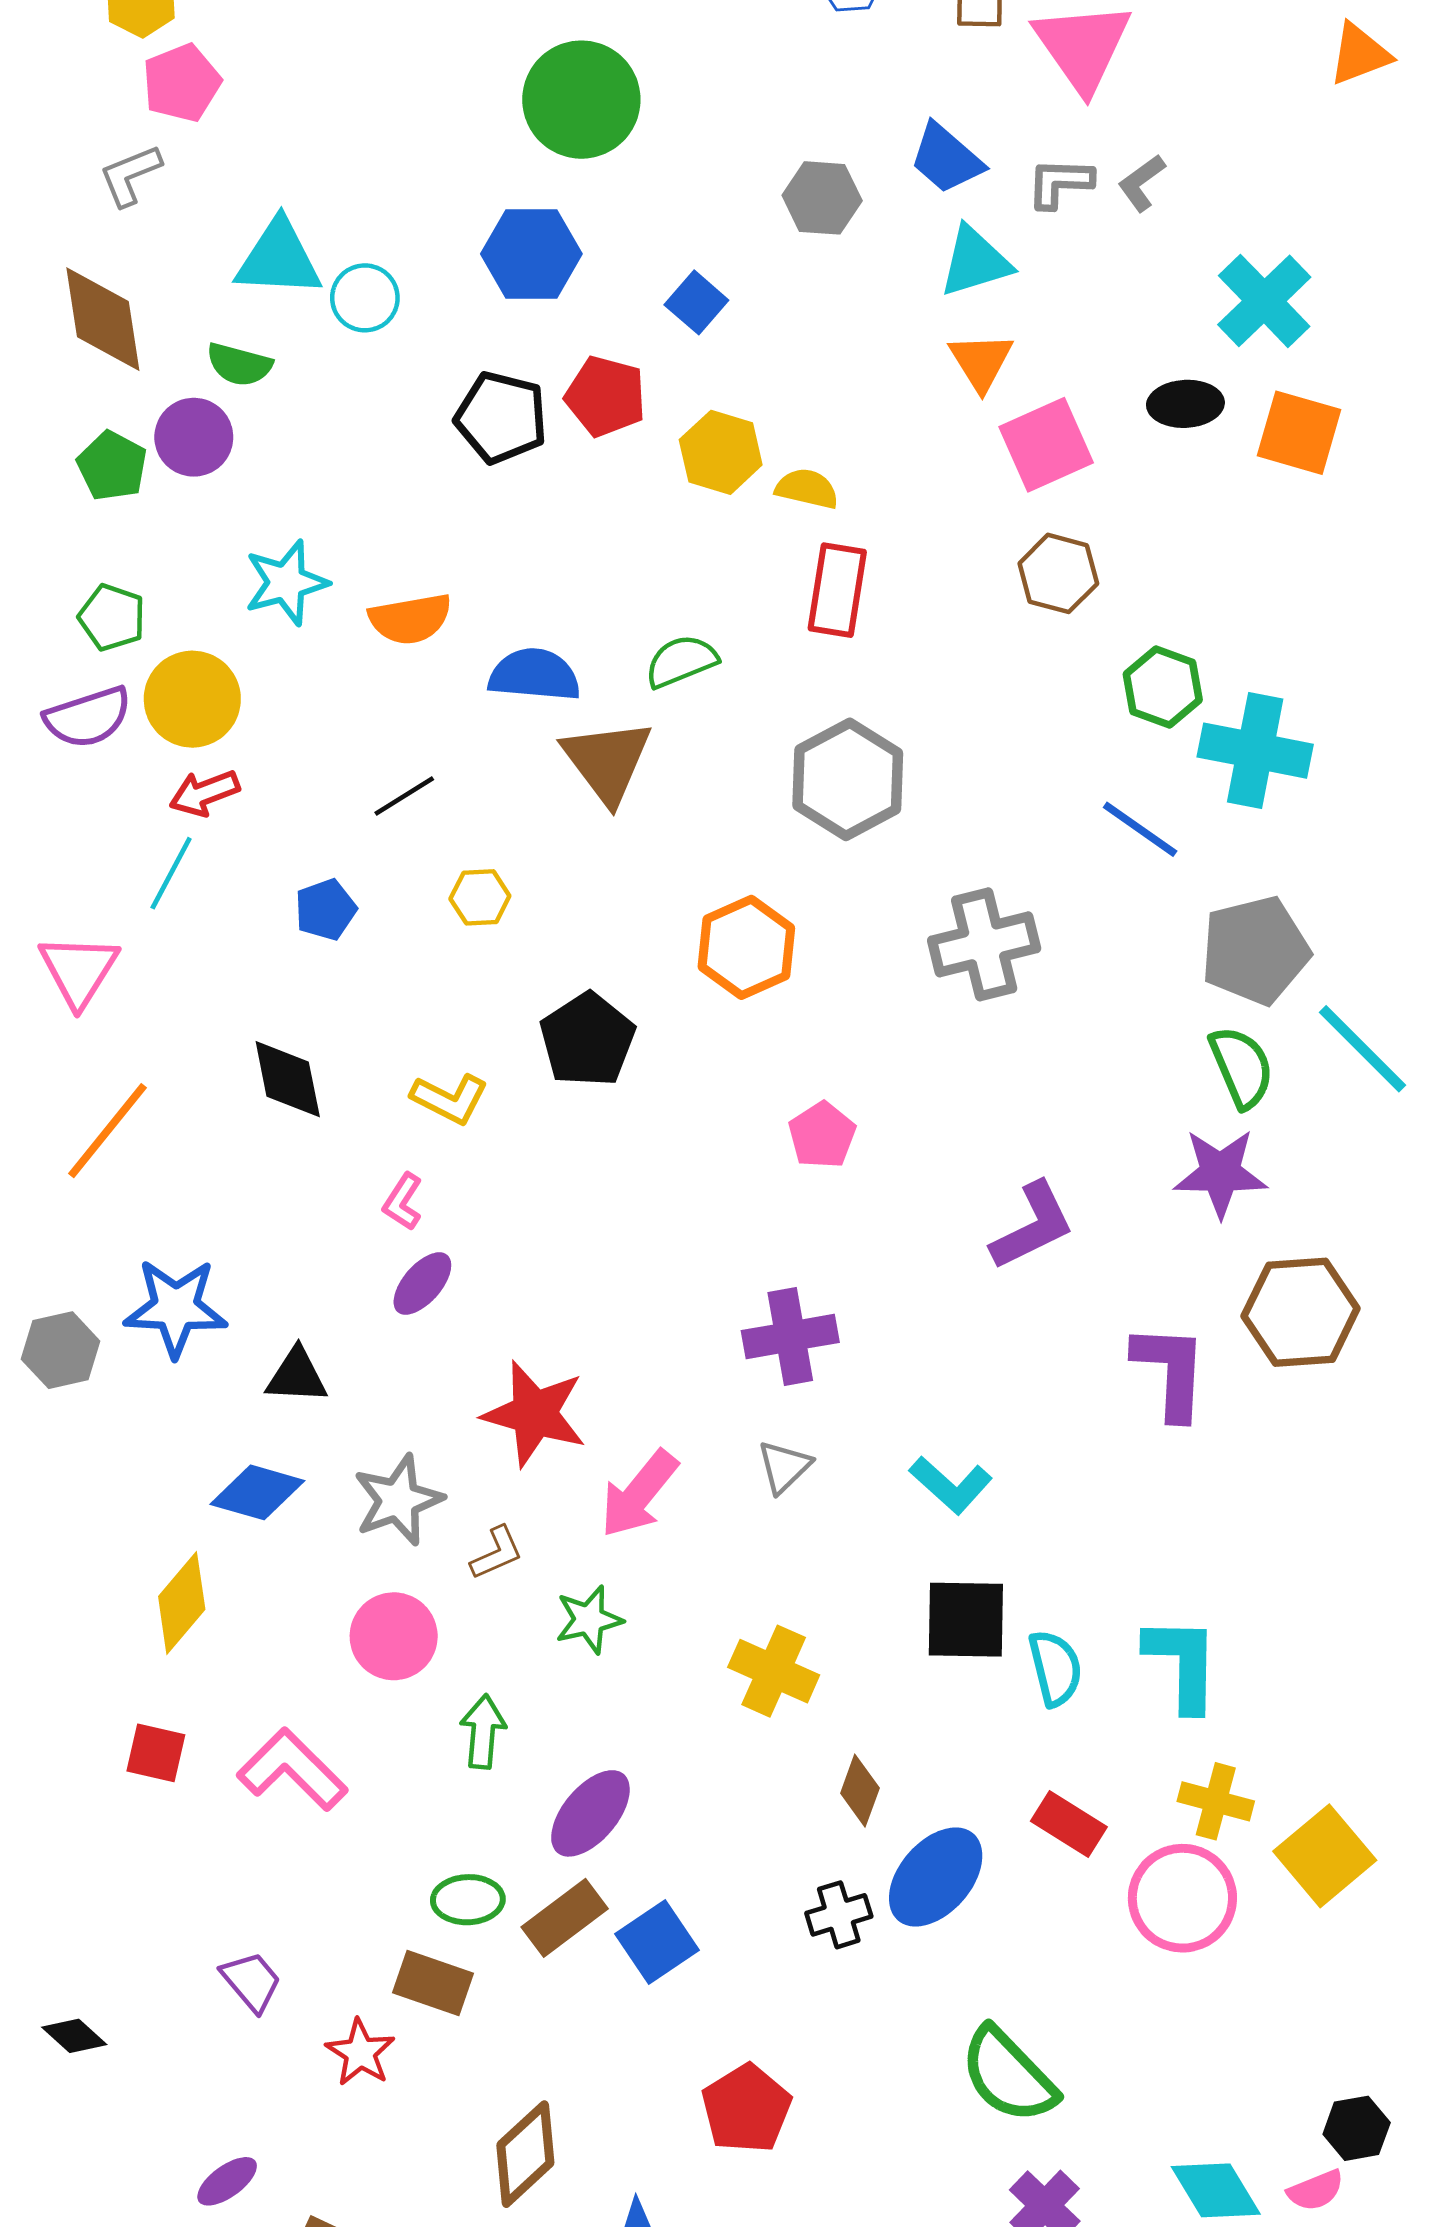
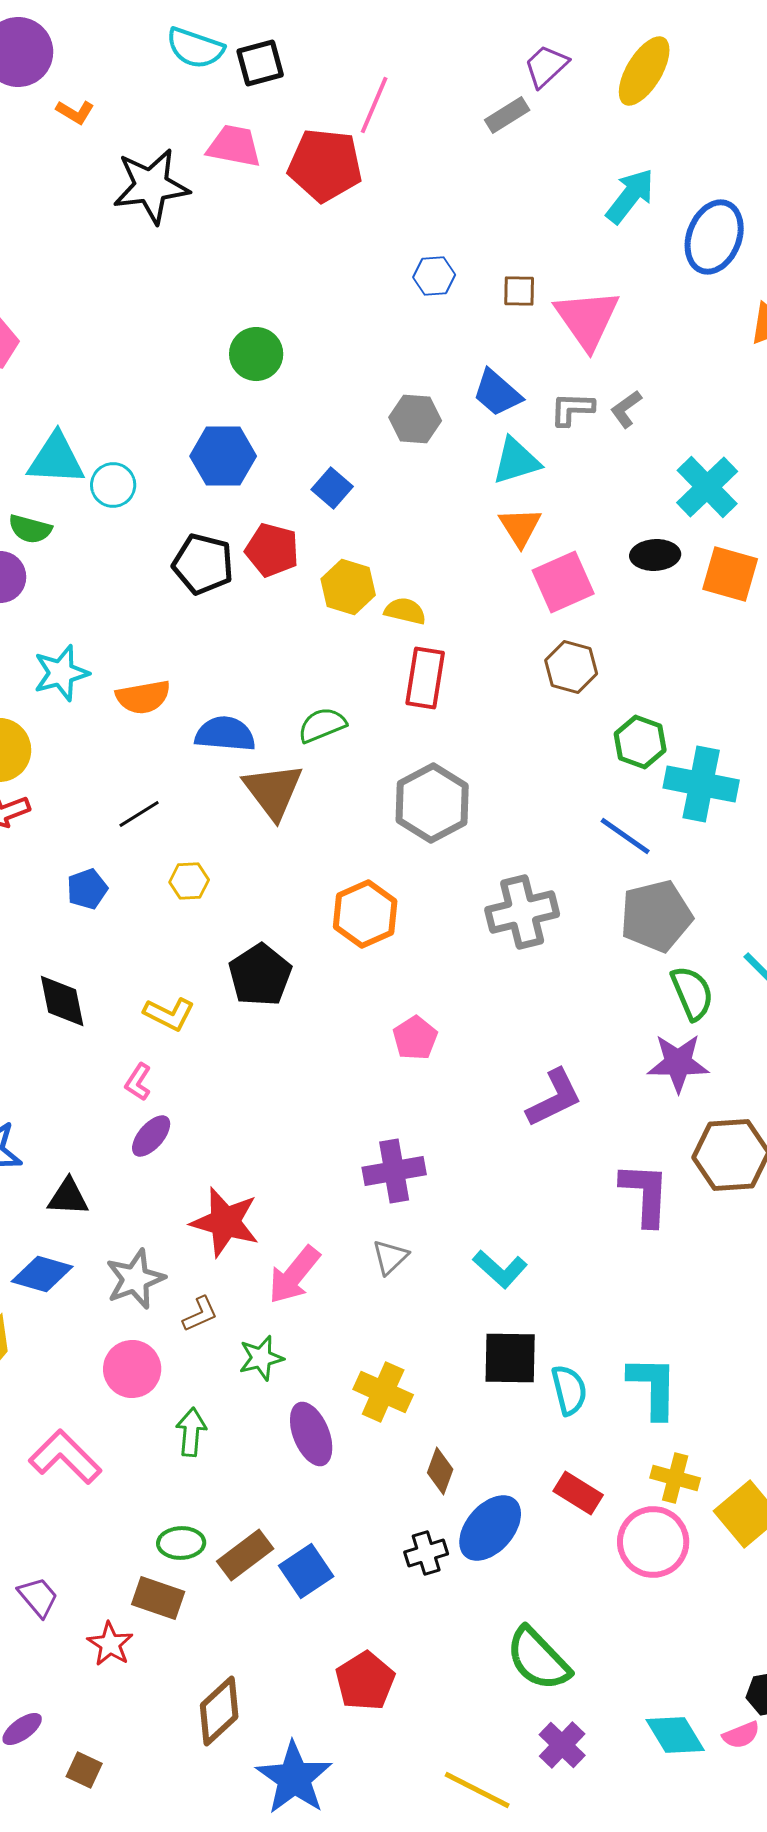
green circle: (581, 100) -> (256, 354), size x0.7
gray pentagon: (1255, 950) -> (656, 916), moved
purple ellipse: (590, 1813) -> (311, 1434), moved, turned -62

